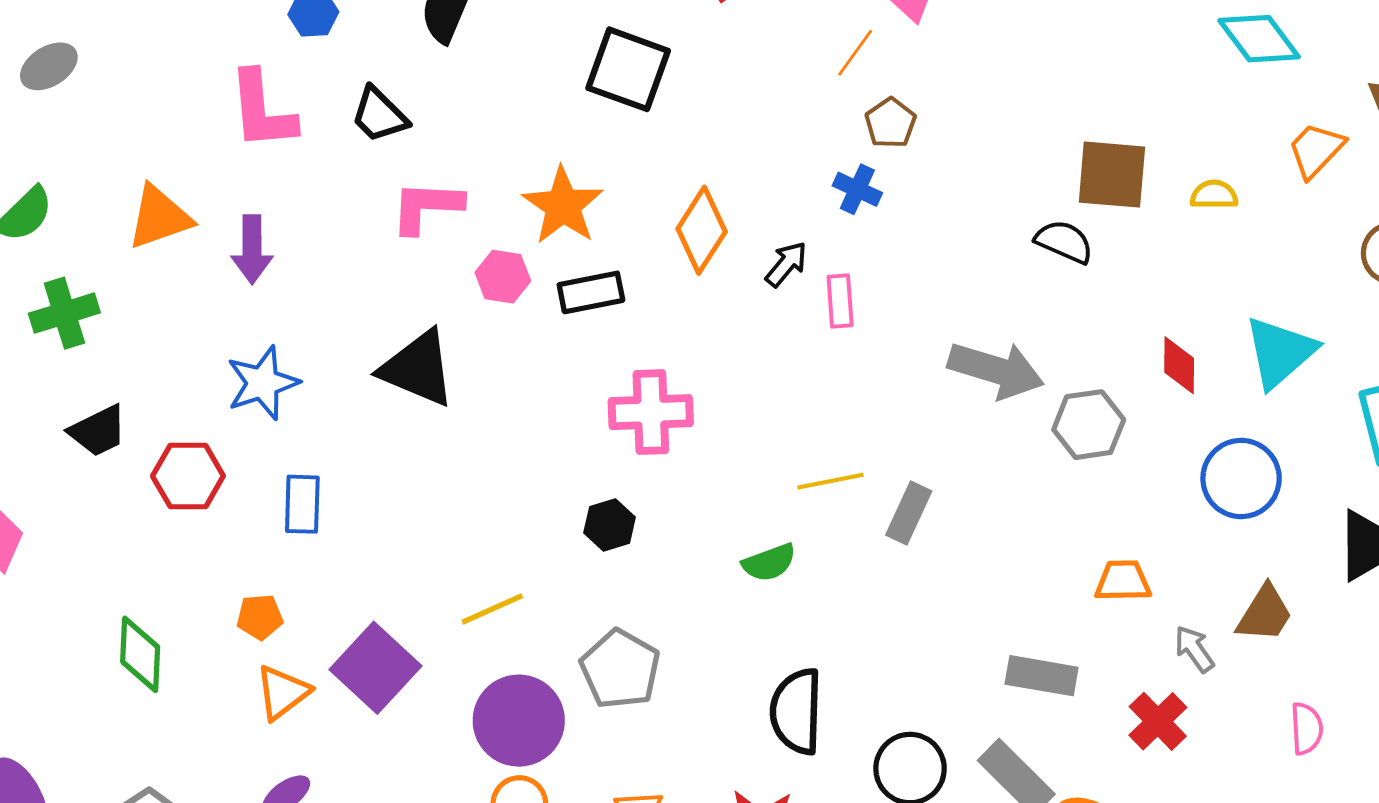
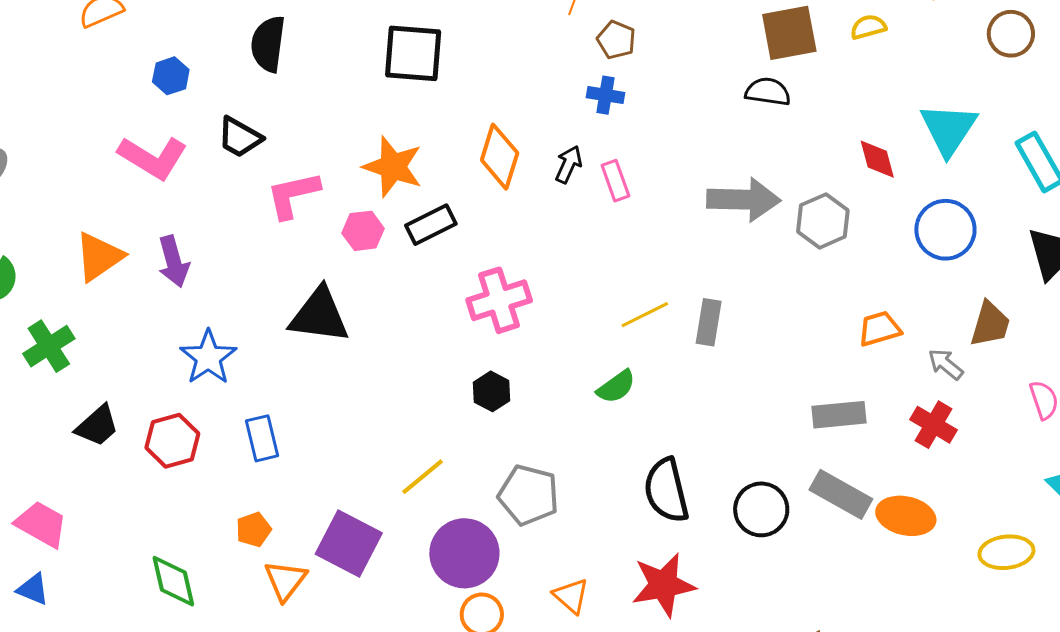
pink L-shape: (262, 110) -> (153, 157), turned -38

